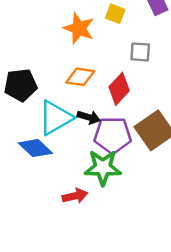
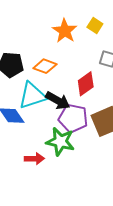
orange diamond: (80, 77) -> (45, 66), moved
black arrow: (89, 117) -> (58, 101), size x1.4

